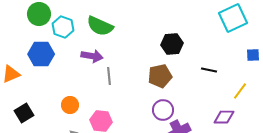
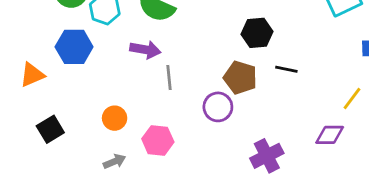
black line: (209, 70) -> (286, 69), moved
brown pentagon: (160, 76) -> (240, 78), turned 30
purple circle: (163, 110) -> (218, 107), moved

